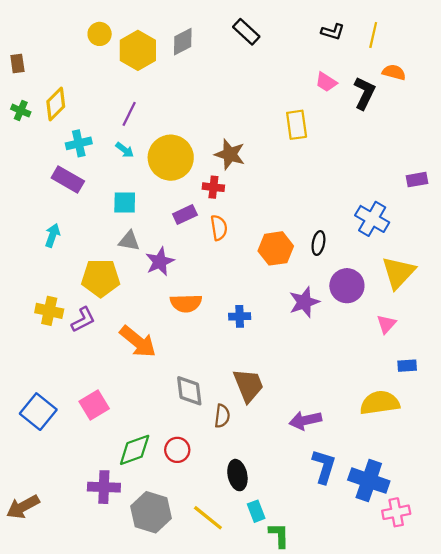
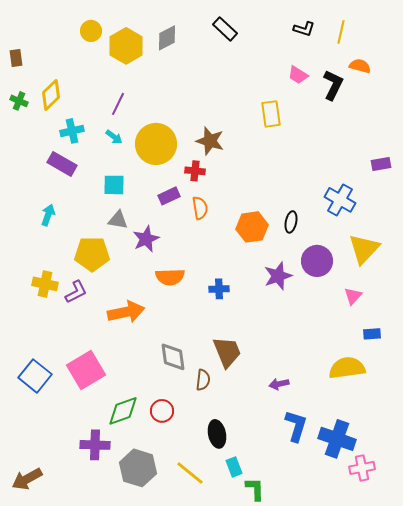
orange arrow: (138, 342) -> (126, 312), turned -51
pink square: (94, 405) -> (86, 370), size x1.4
purple arrow: (305, 420) -> (279, 384), size x0.7
brown arrow: (23, 507) -> (27, 479), moved

